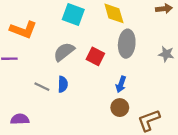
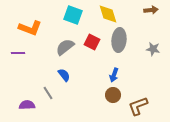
red square: (95, 56) -> (92, 42), moved
blue semicircle: (63, 84) -> (64, 75), turned -40
gray line: (42, 87) -> (48, 93), moved, turned 32

